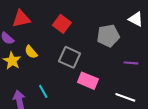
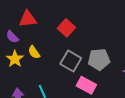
gray pentagon: (108, 36) -> (99, 60), moved

